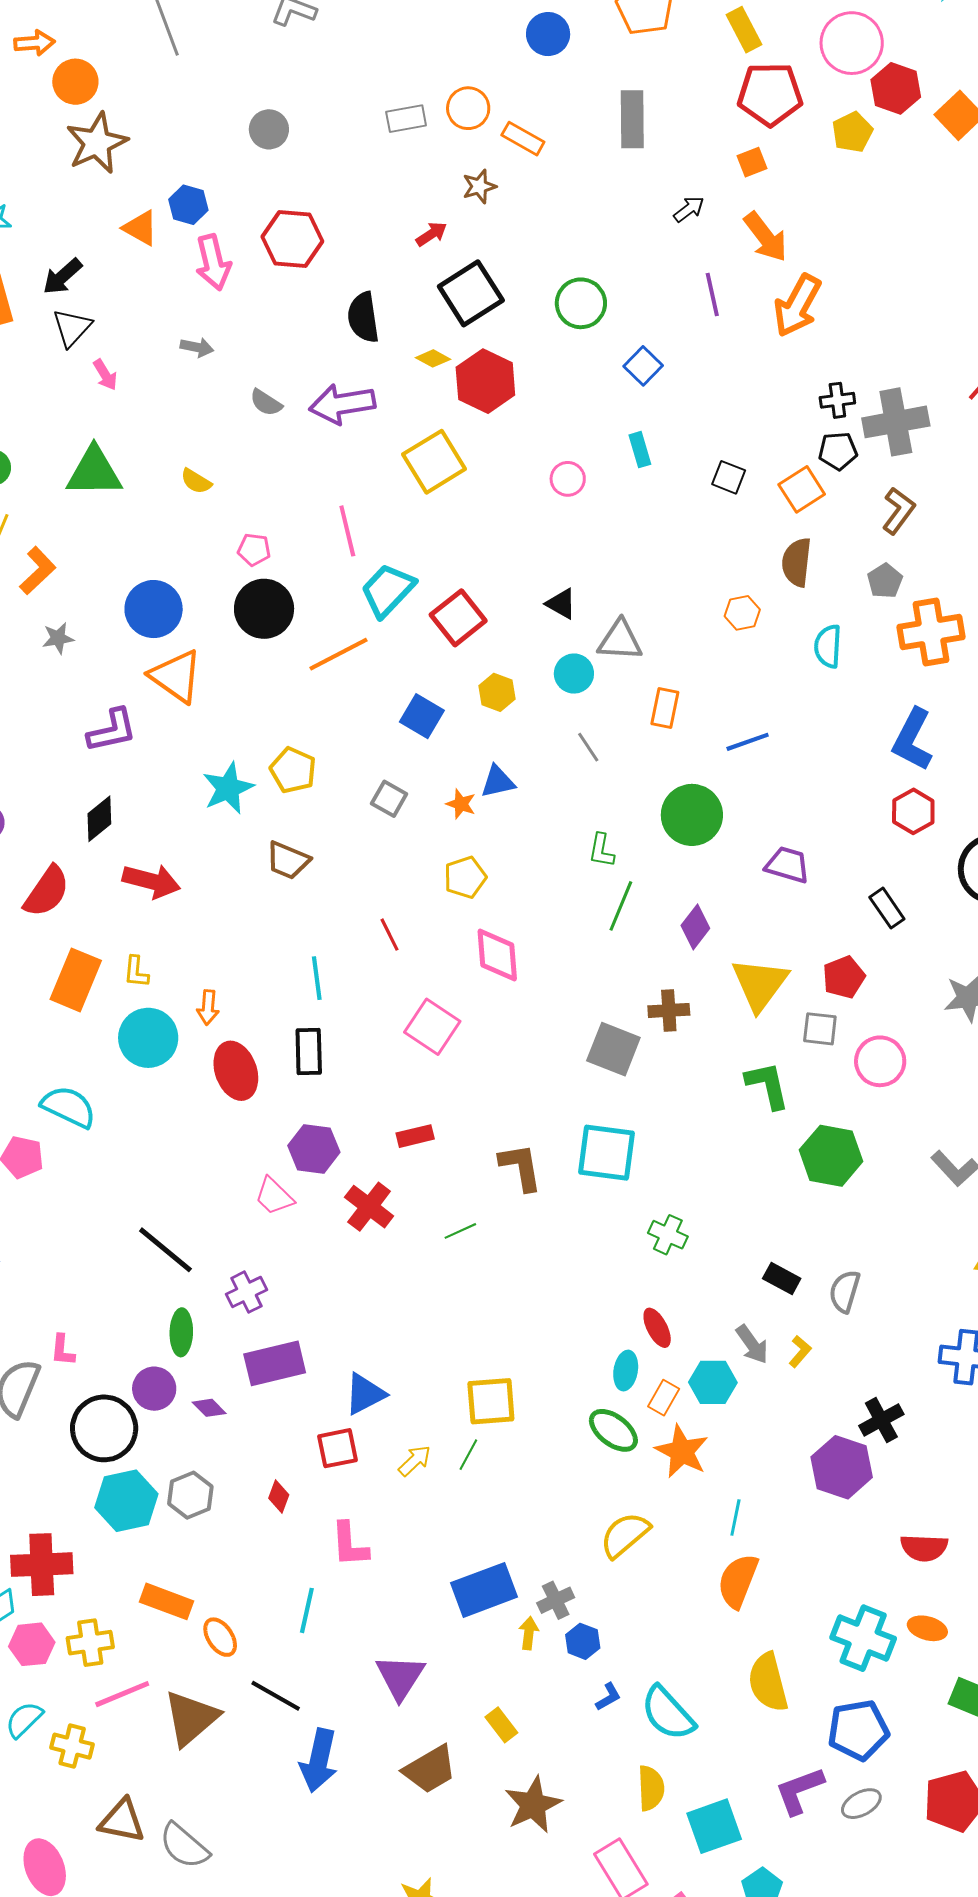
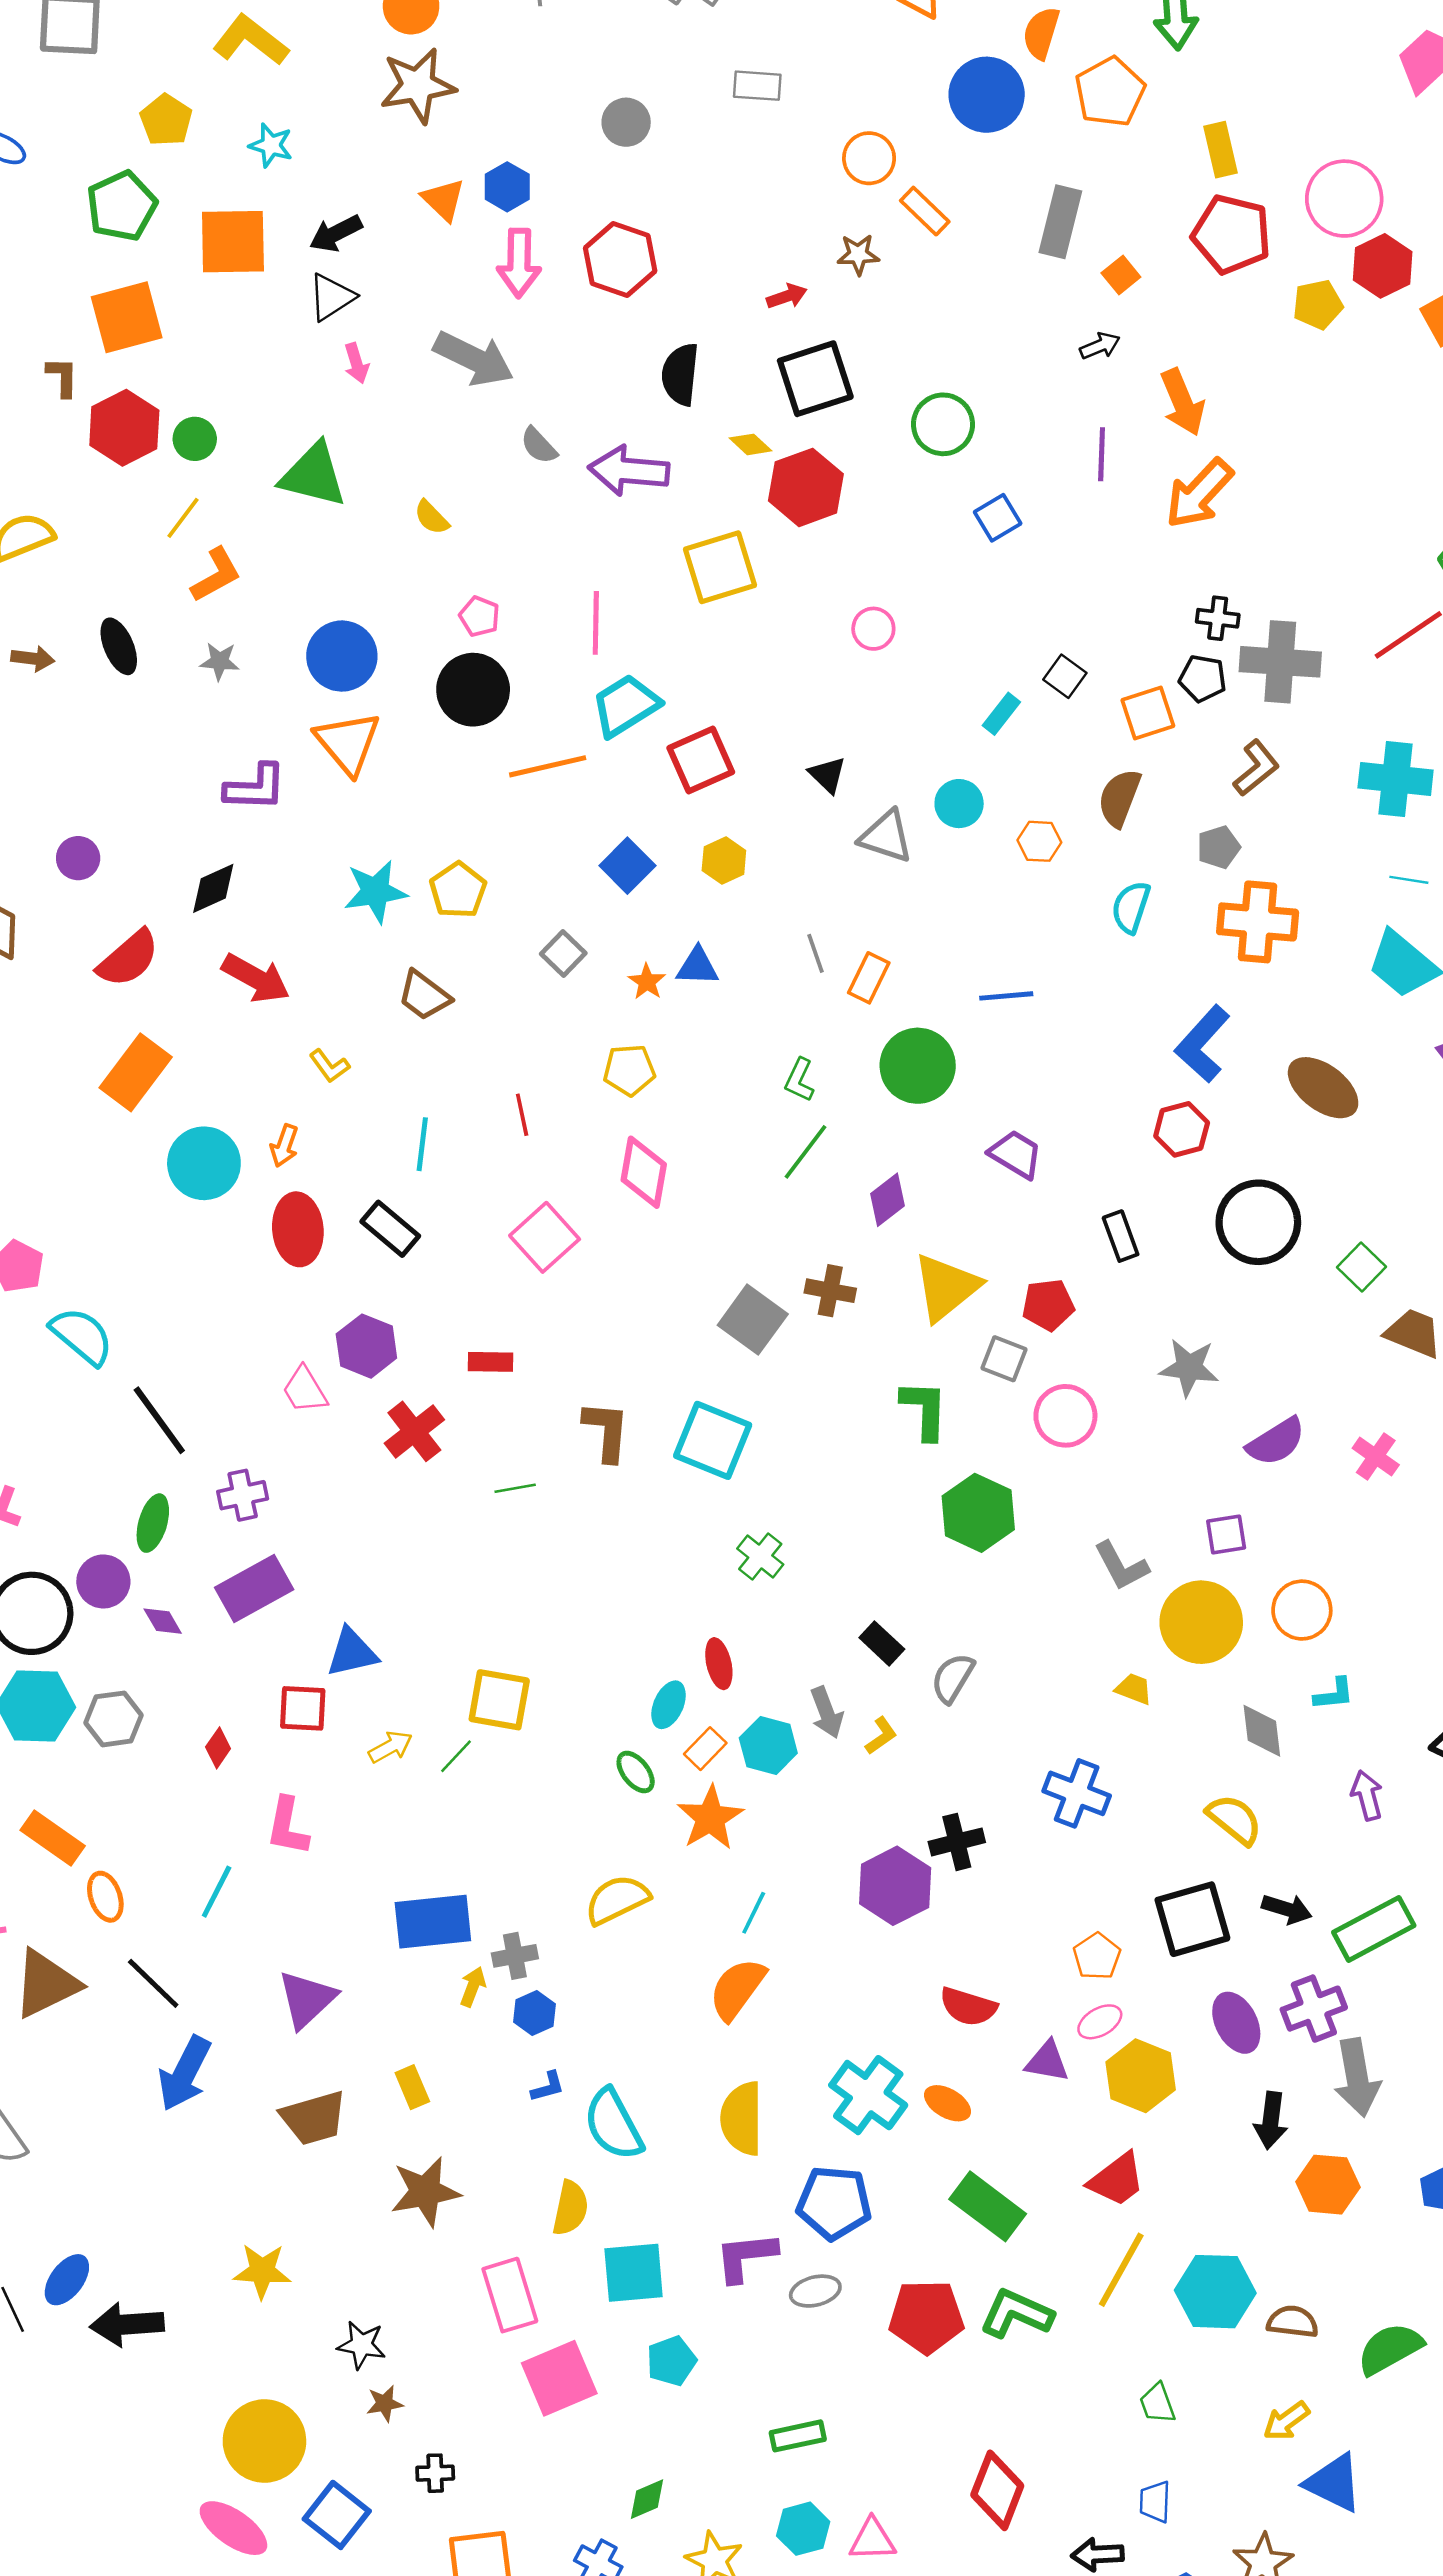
blue circle: (548, 34) -> (987, 95), size x1.4
gray rectangle: (406, 119) -> (757, 86), moved
orange square: (752, 162) -> (1121, 275), moved, turned -32
gray arrow: (197, 347) -> (474, 359), size x2.0
cyan rectangle: (640, 450) -> (1001, 714), moved, turned 40
cyan circle: (574, 674) -> (959, 804), moved
orange rectangle: (665, 708) -> (869, 978), moved
yellow L-shape: (136, 972) -> (329, 1066), moved, turned -56
black rectangle: (309, 1051) -> (390, 1229), turned -63
cyan semicircle: (69, 1107) -> (82, 1336), moved
purple rectangle: (275, 1363) -> (254, 1589), turned -30
green ellipse: (613, 1430) -> (636, 1772), size x0.7

